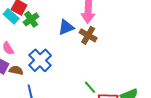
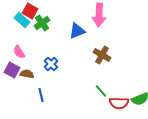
brown cross: (88, 35) -> (102, 55), moved
blue cross: (40, 60) -> (51, 64), size x0.6

